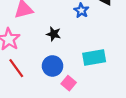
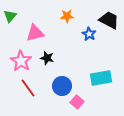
black star: (54, 34) -> (47, 58), moved

